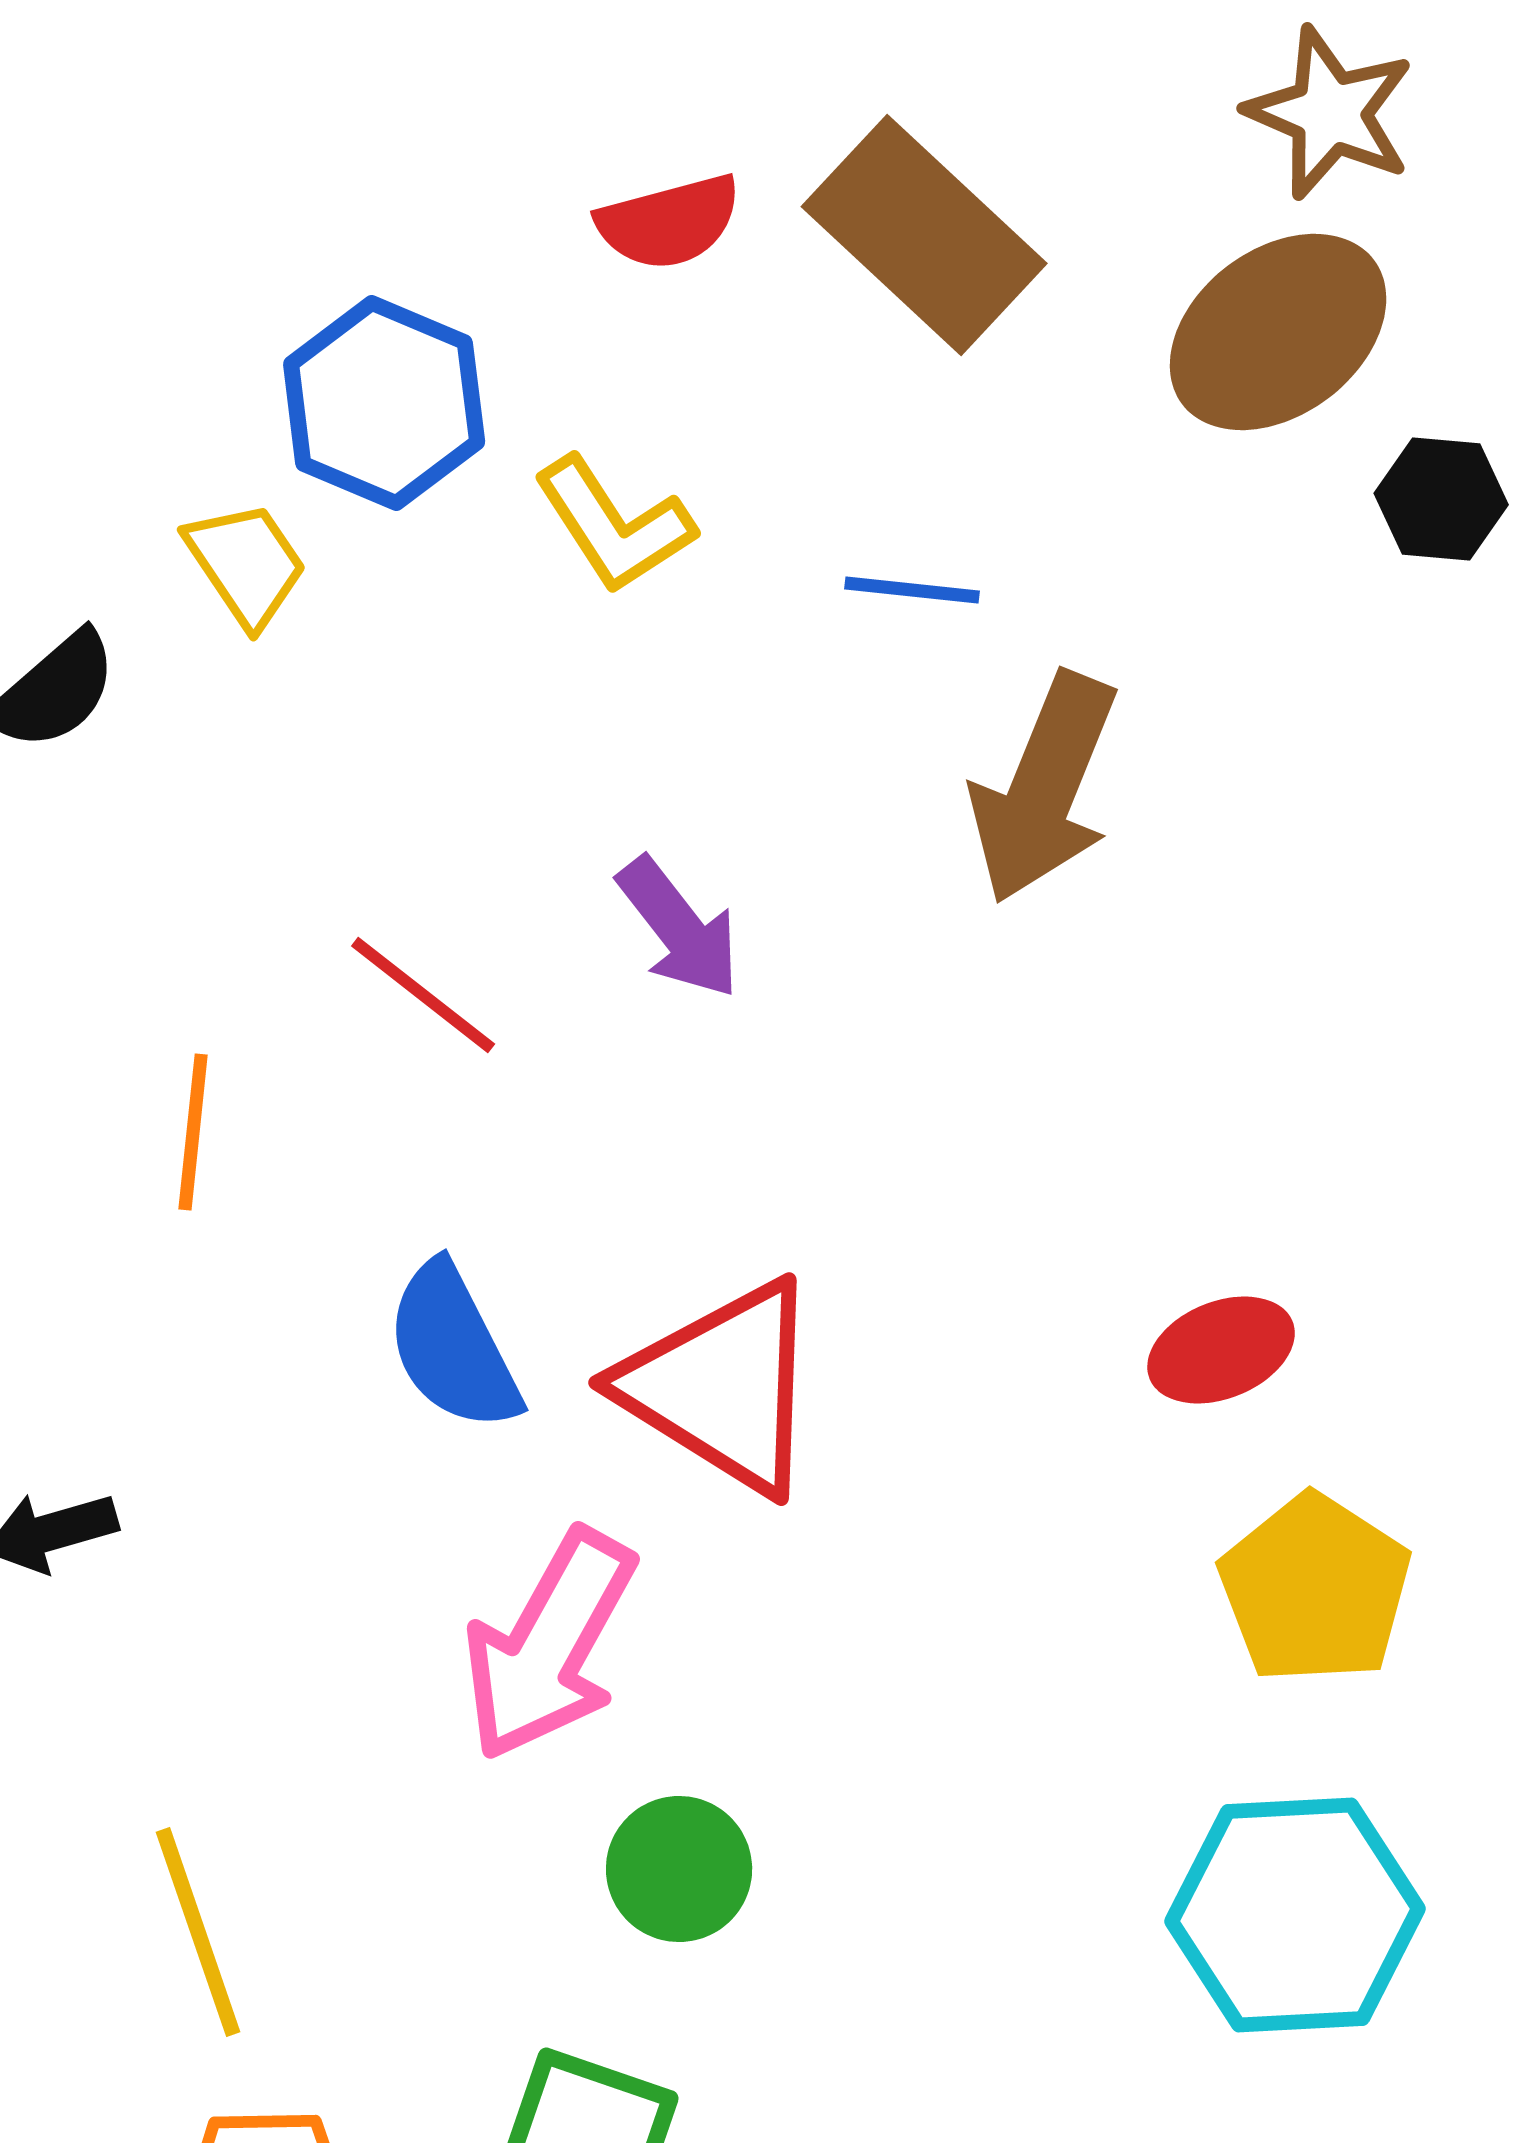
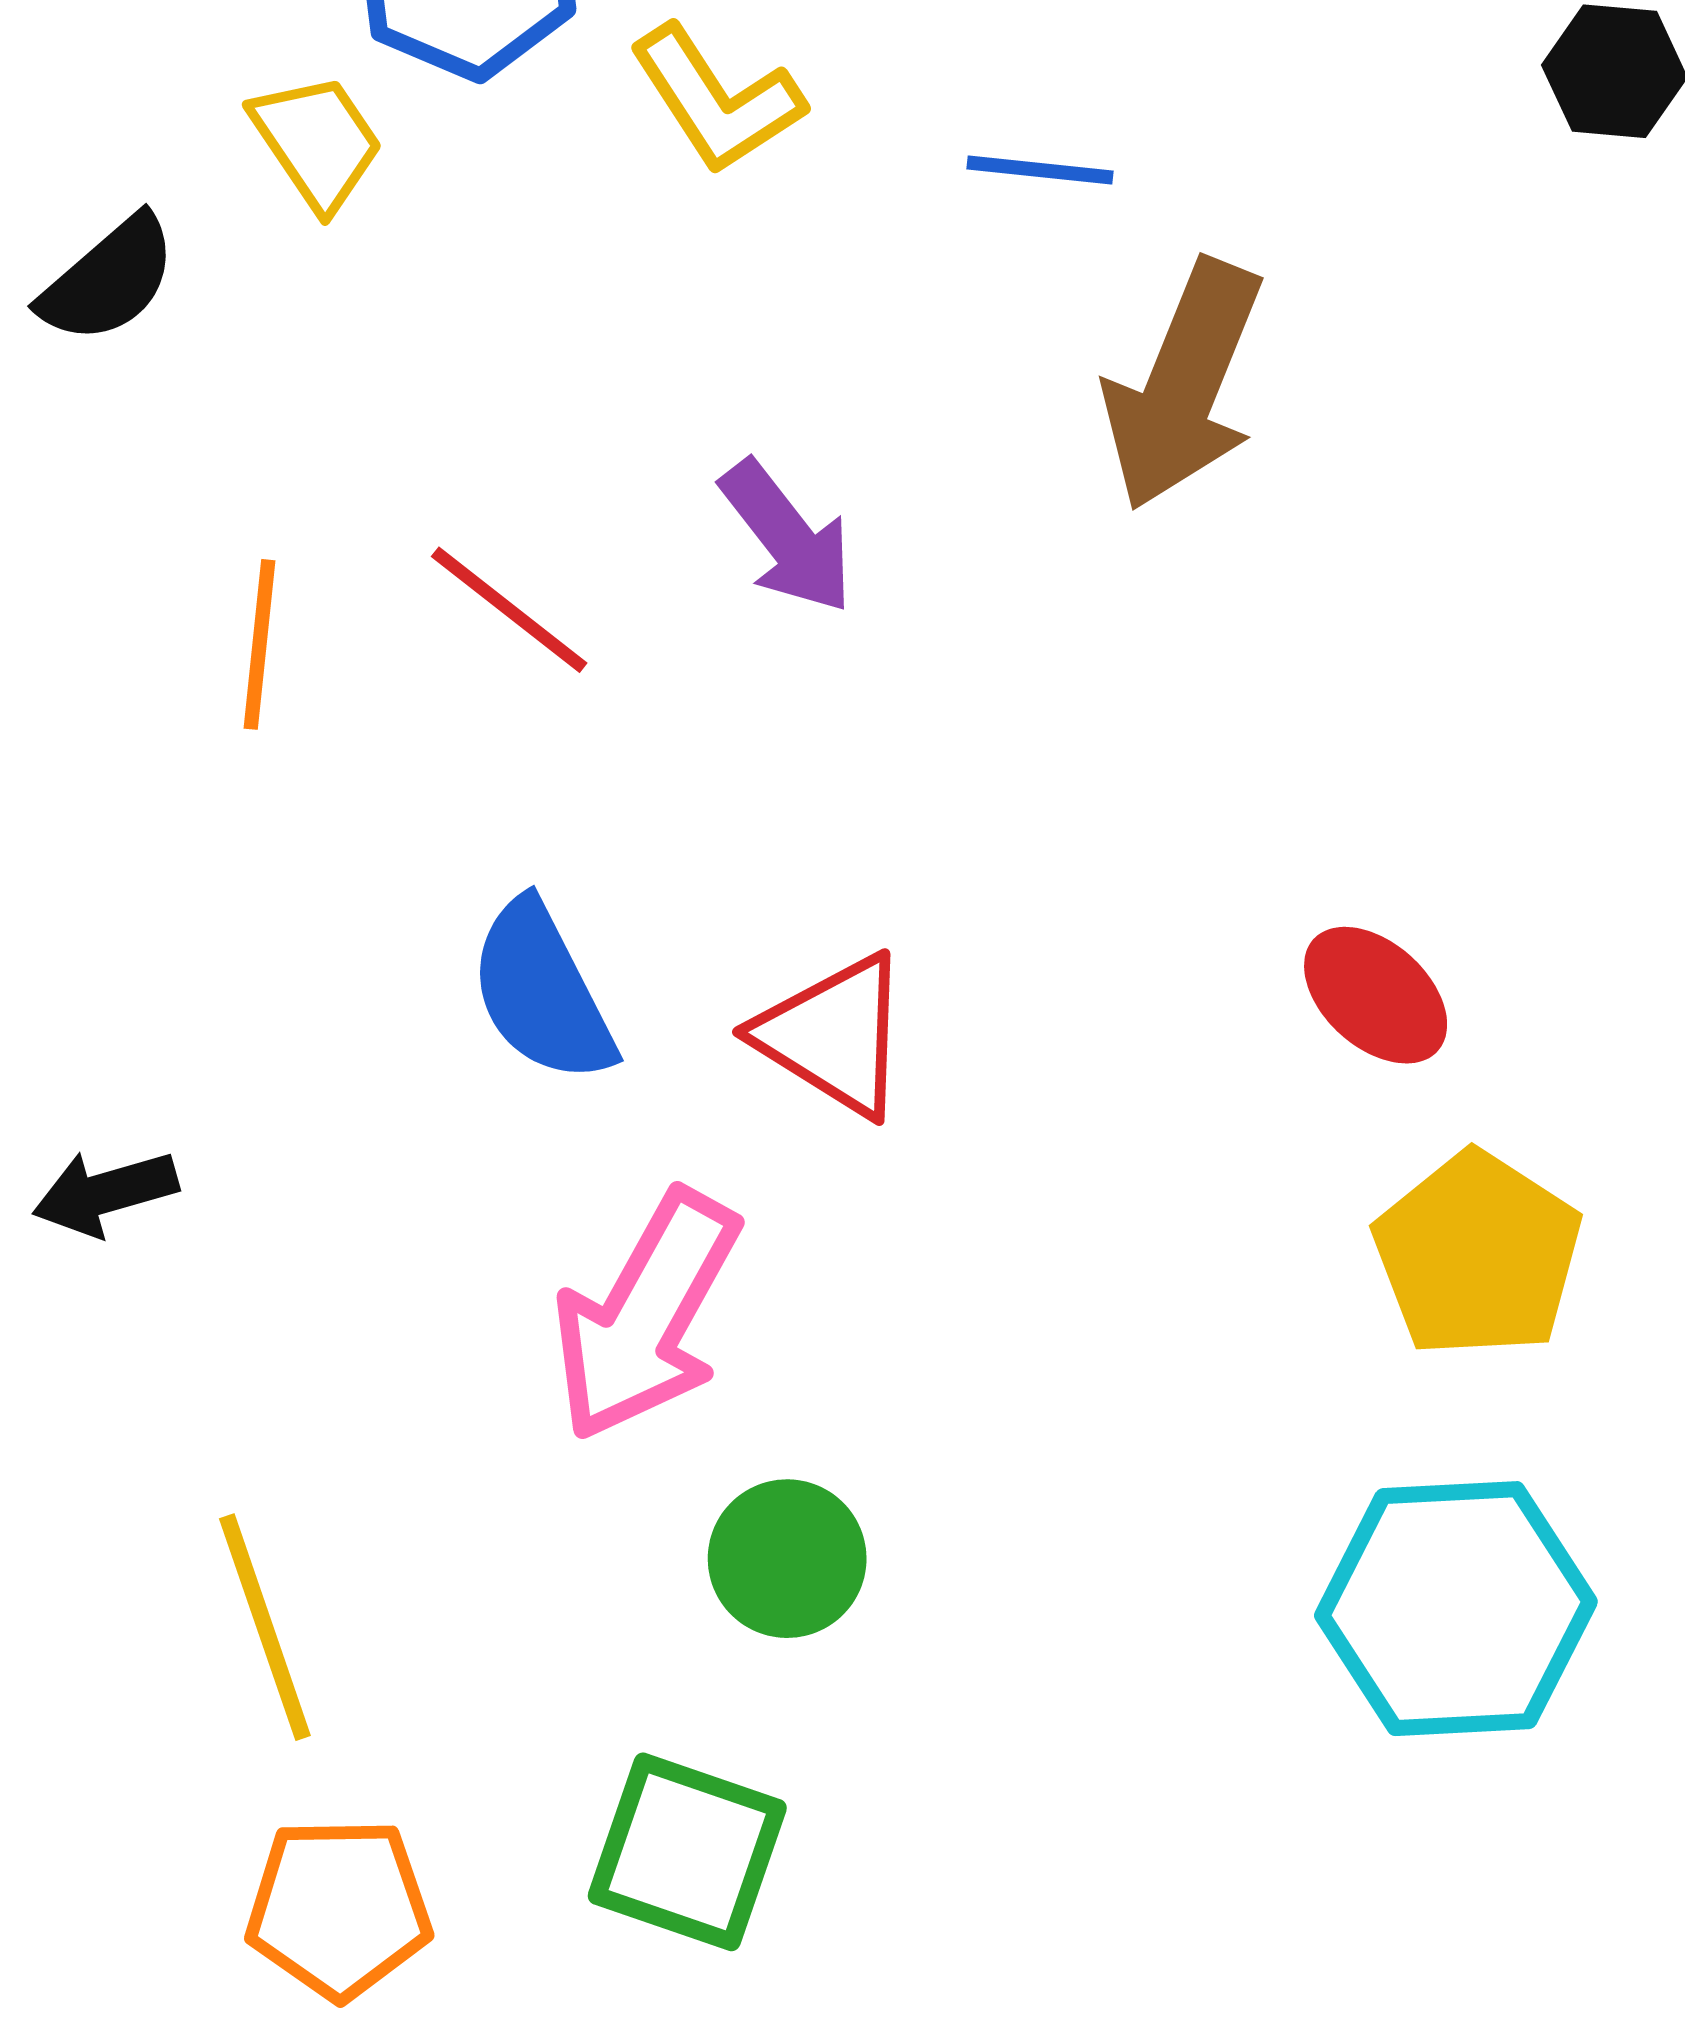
orange line: (193, 1132) -> (259, 644), moved
red ellipse: (1221, 1350) -> (1376, 995), turned 64
red triangle: (722, 1387) -> (834, 1035), size x0.7

